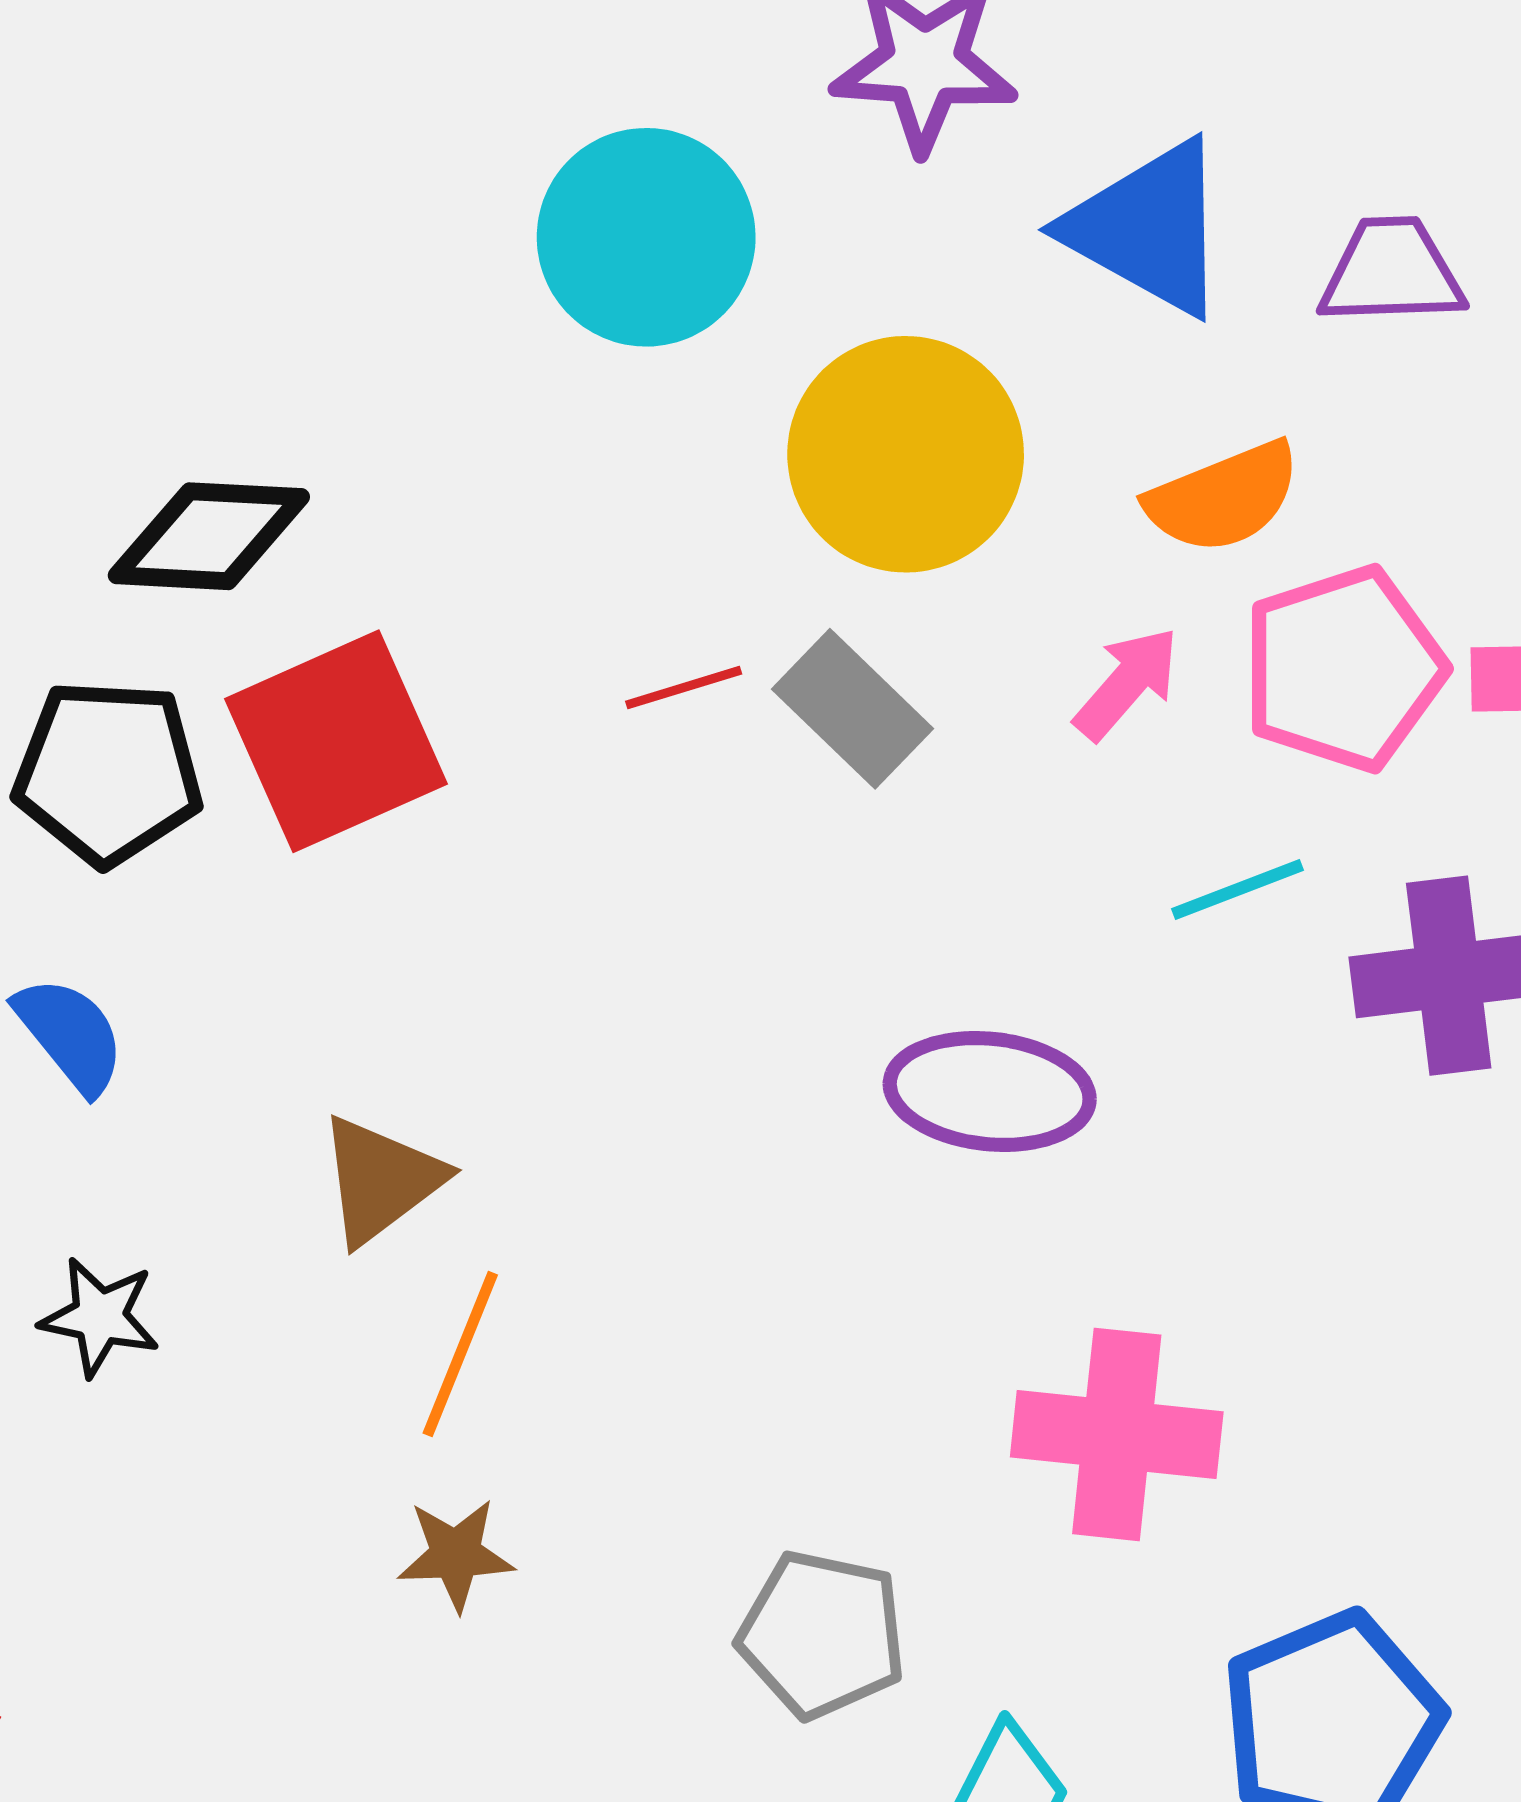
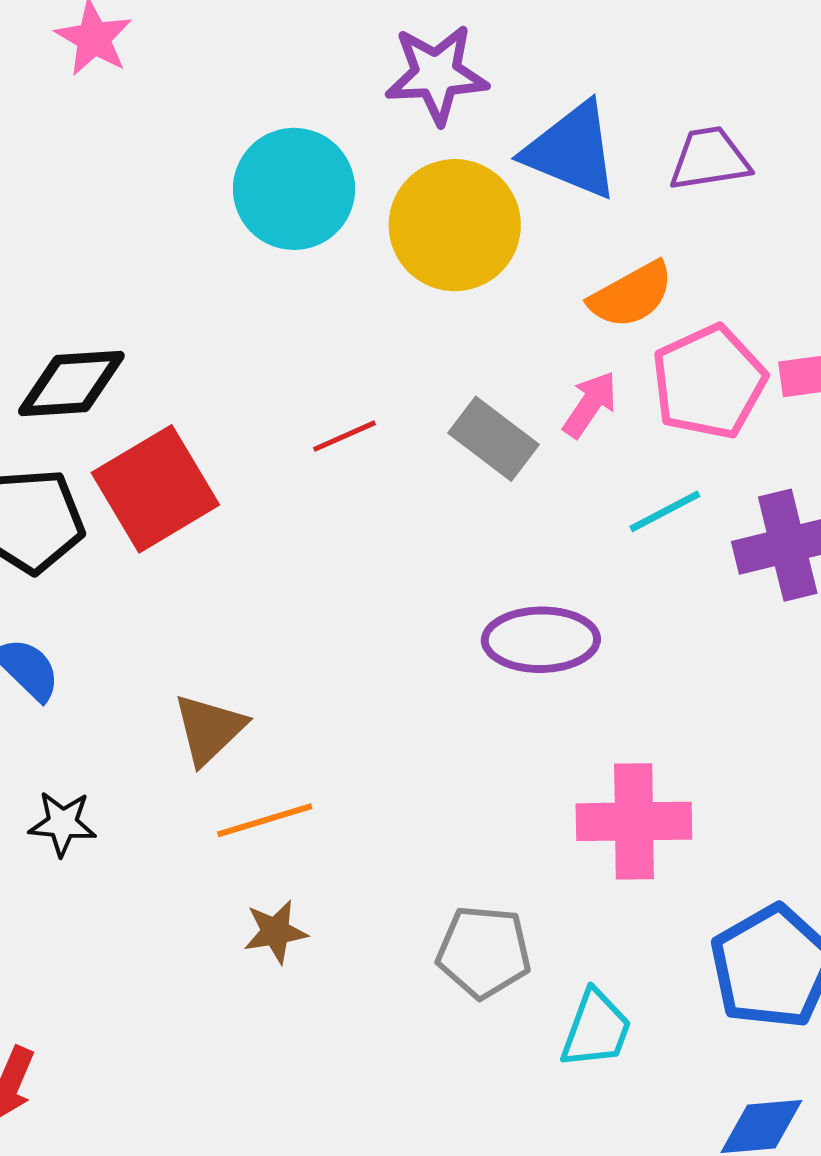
yellow circle: (906, 454) -> (455, 225), moved
gray rectangle: (853, 709) -> (494, 439), moved
orange line: (460, 1354) -> (265, 820), turned 58

